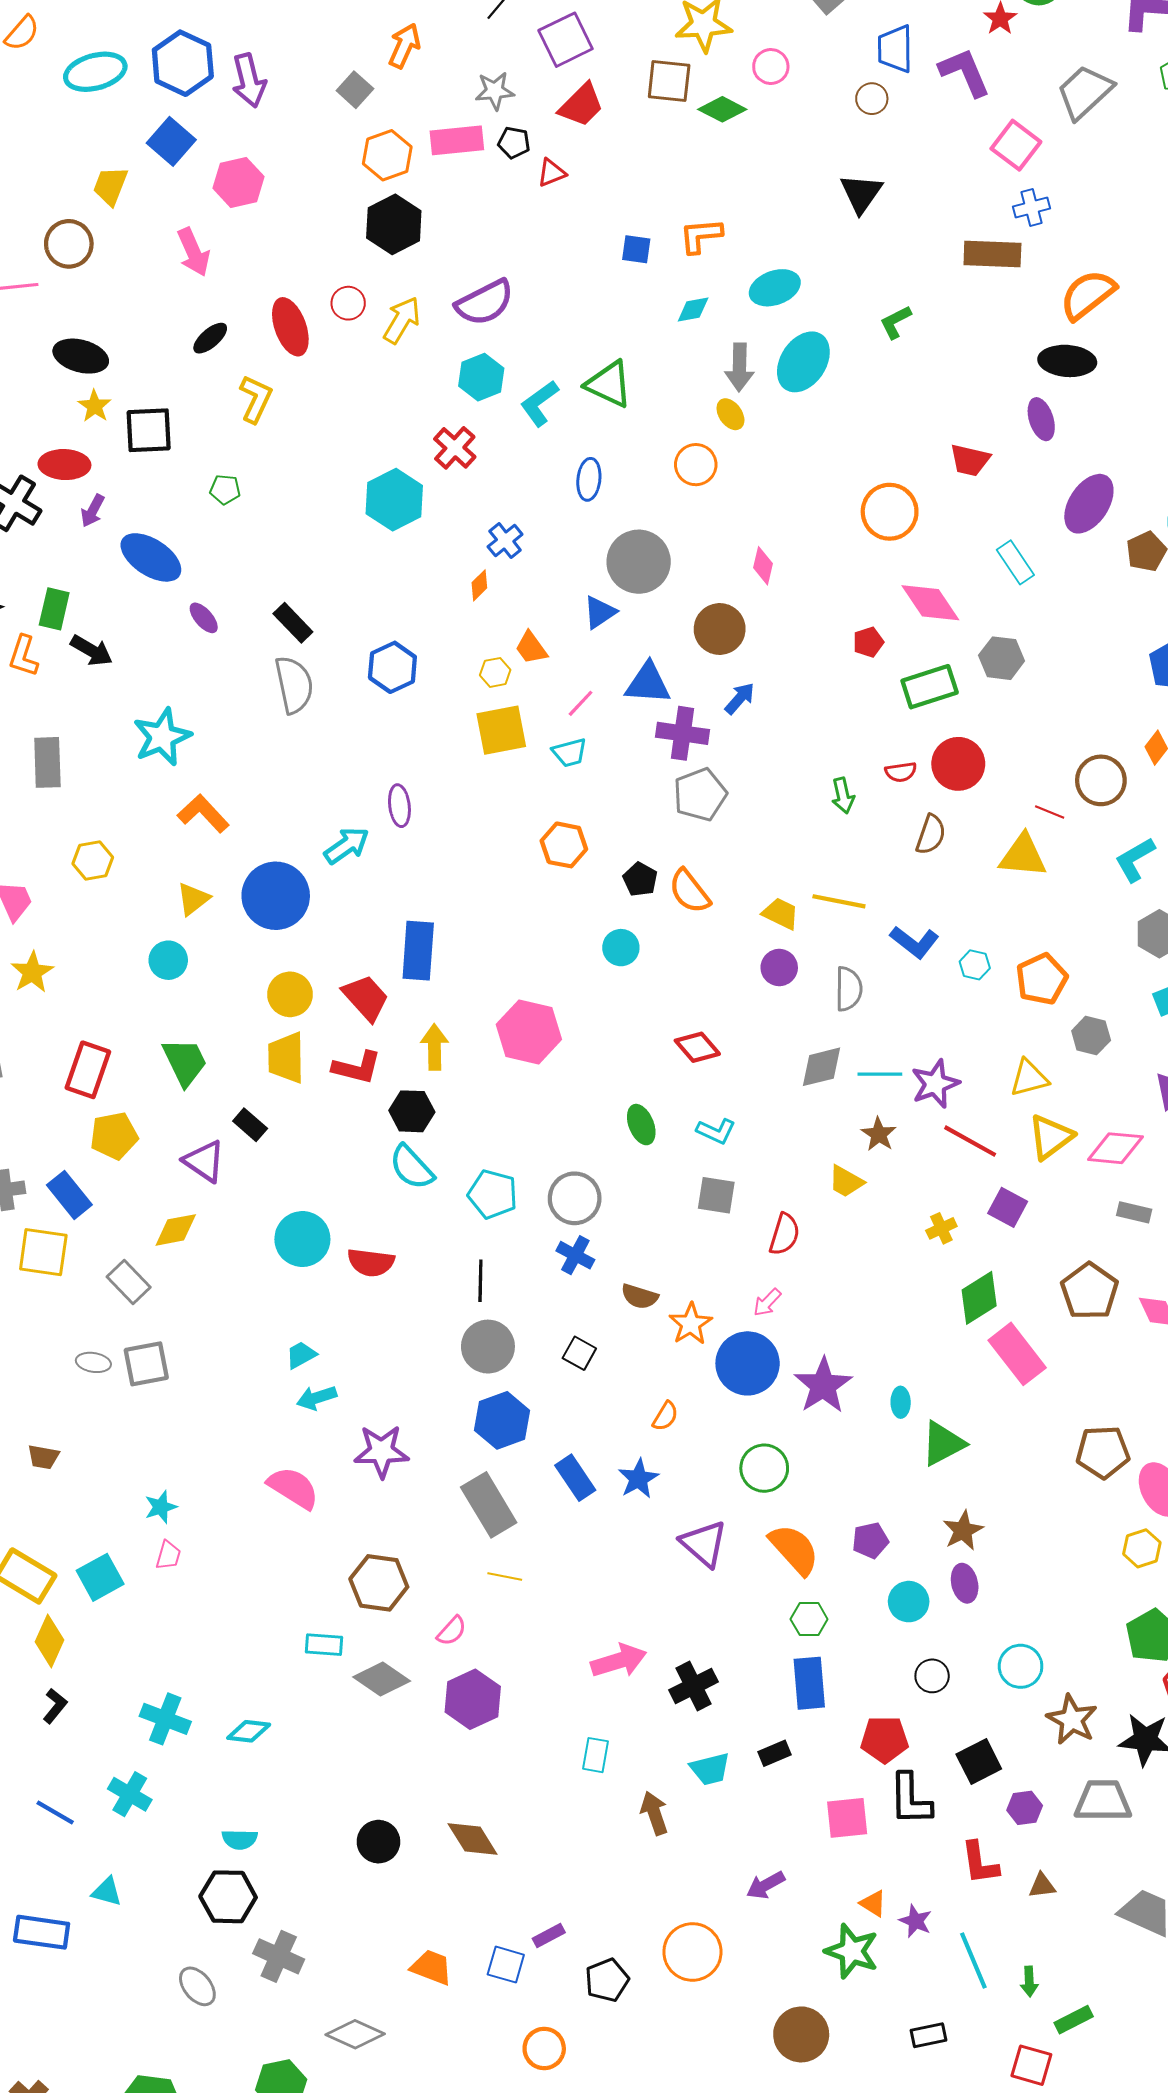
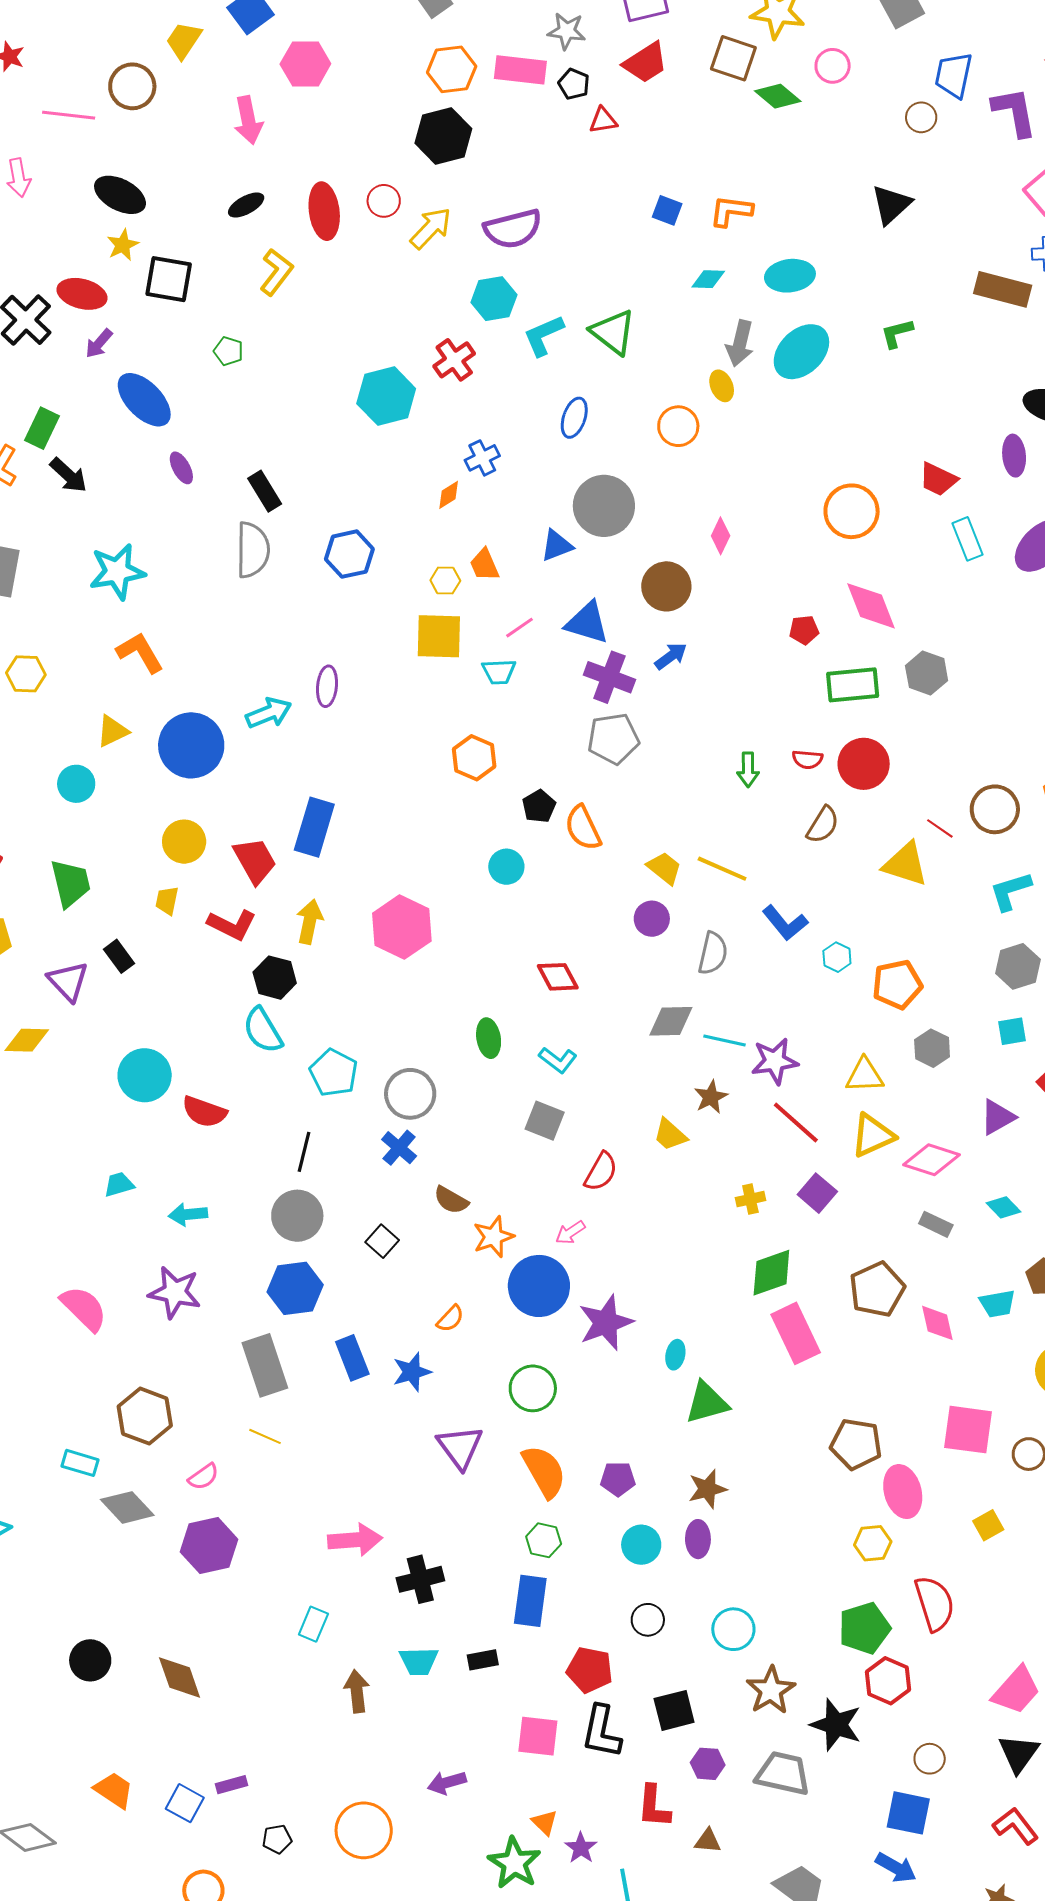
cyan rectangle: (1015, 562) -> (968, 539), moved
yellow trapezoid: (286, 1058) -> (167, 901), size x0.6
cyan arrow: (317, 1398) -> (188, 1214), moved
black pentagon: (607, 1980) -> (277, 1839), size x0.7

